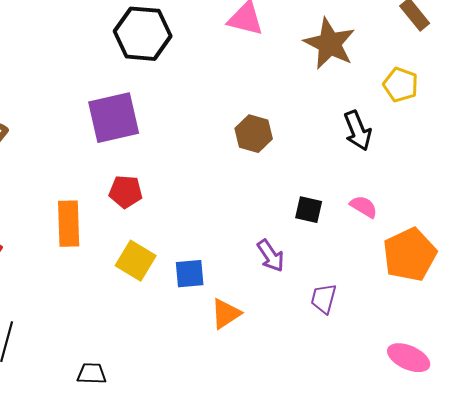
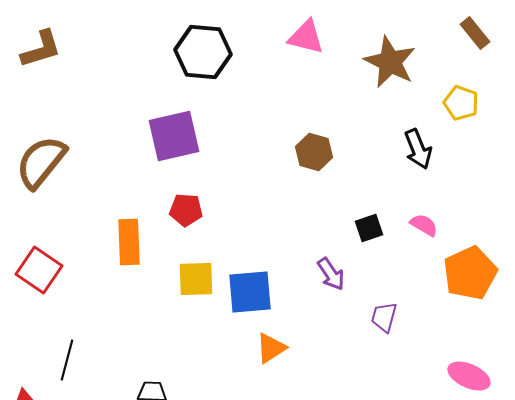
black square: (309, 210) -> (369, 228), turned -32
yellow square: (136, 261) -> (196, 279), turned -33
blue square: (190, 274) -> (250, 292), size x1.5
orange triangle: (226, 314) -> (271, 348), moved

